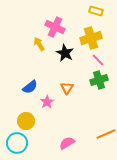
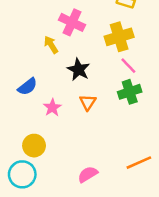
black star: (65, 53) -> (79, 70), moved
blue semicircle: (30, 87) -> (27, 87), moved
pink star: (47, 102) -> (52, 108), moved

